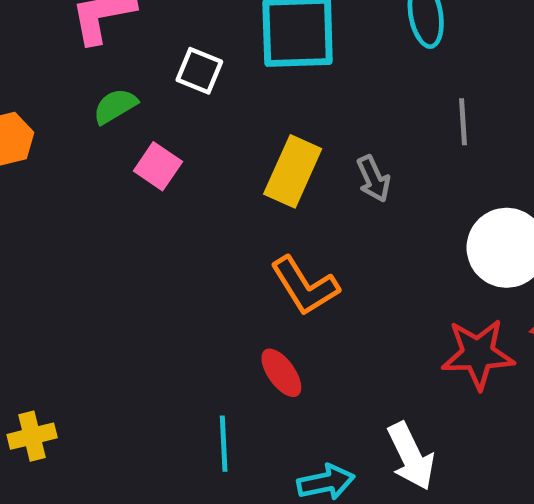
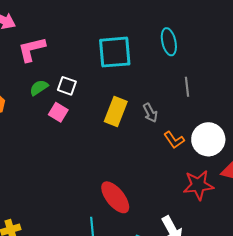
white square: (199, 71) -> (67, 86), moved
orange L-shape: (305, 286) -> (174, 140), moved, size x0.7
red ellipse: (281, 373) -> (115, 197), size x1.6

